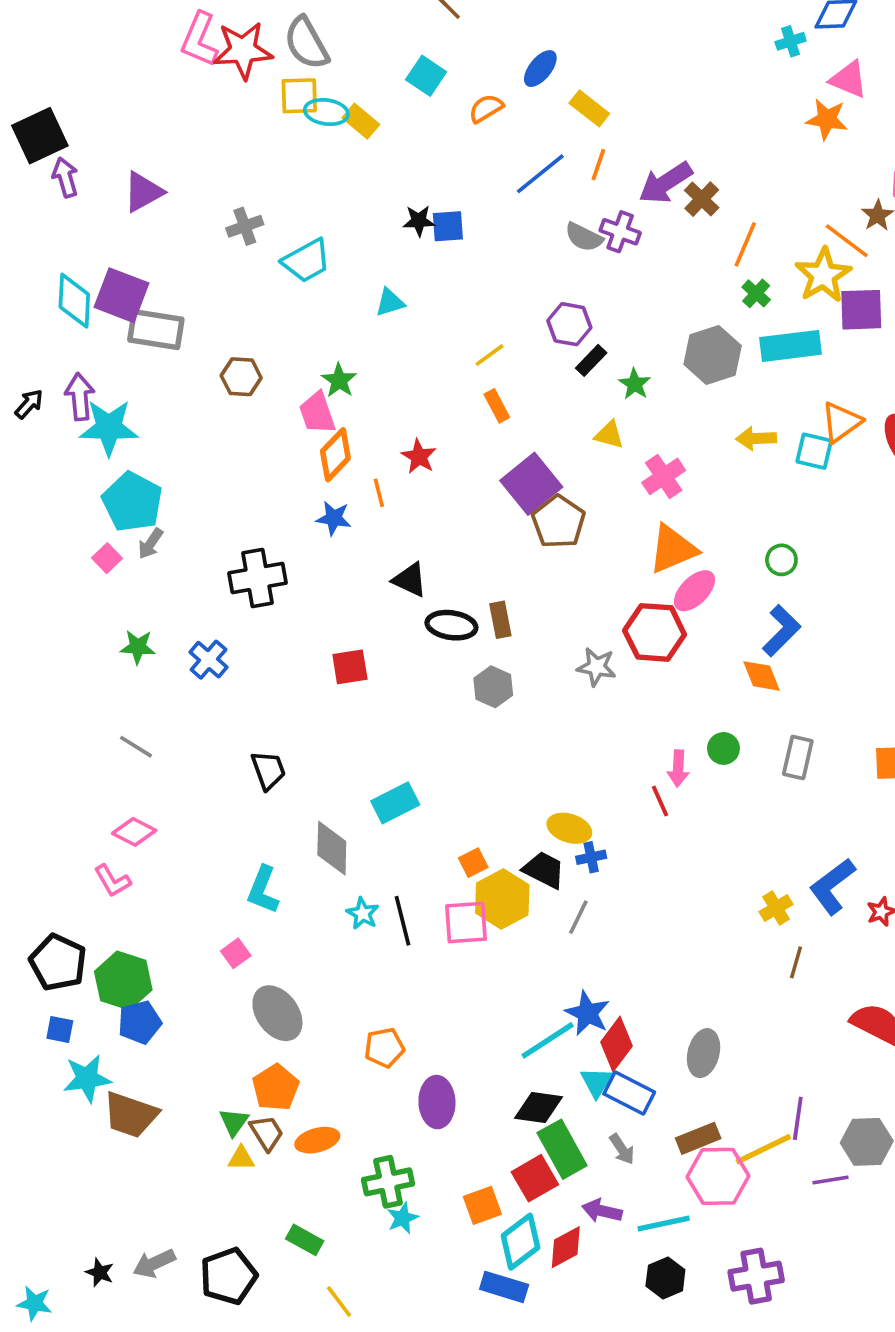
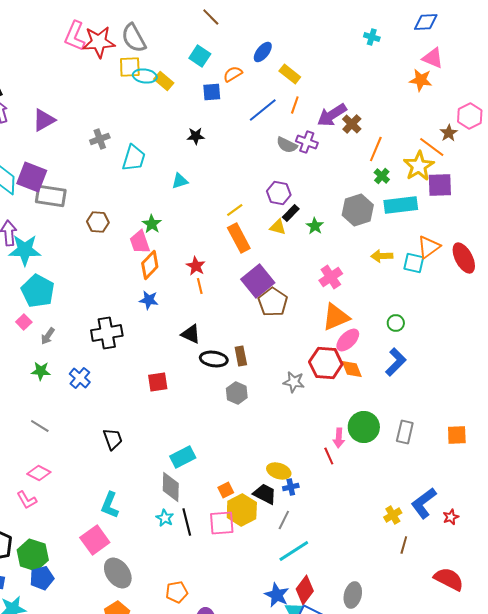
cyan cross: (791, 41) -> (372, 37), moved, turned 35
blue square: (448, 226) -> (212, 92), moved
cyan trapezoid: (306, 261) -> (134, 158), turned -44
orange rectangle: (497, 406) -> (239, 238), size x1.6
yellow triangle: (609, 435) -> (278, 227), moved
orange line: (379, 493) -> (200, 286), moved
gray arrow: (150, 544) -> (48, 336), moved
orange diamond: (762, 676) -> (352, 369), moved
green circle: (723, 748) -> (364, 427), size x1.8
gray diamond: (332, 848) -> (171, 487), moved
pink square: (236, 953) -> (95, 540), size x1.8
blue star: (587, 1013) -> (277, 595), moved
cyan line: (548, 1040) -> (294, 551), moved

